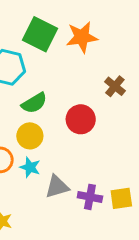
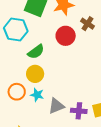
brown cross: (115, 86) -> (87, 24), moved
red circle: (81, 119) -> (66, 36), moved

